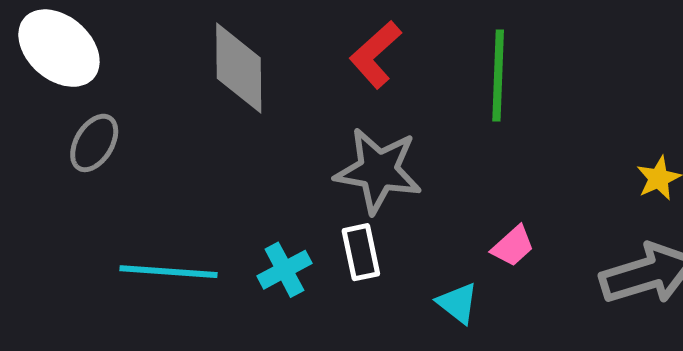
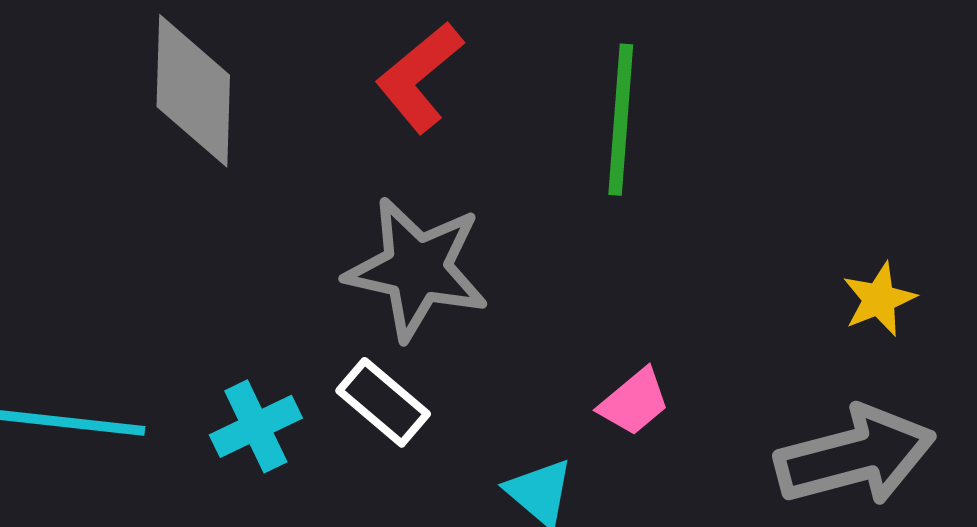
white rectangle: (361, 252) -> (383, 402), turned -40

